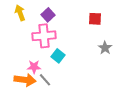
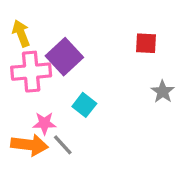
purple square: (48, 15) -> (64, 57), moved, size x1.5
pink cross: (44, 36) -> (31, 72), moved

